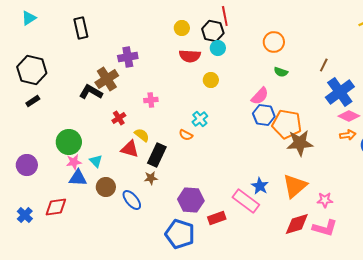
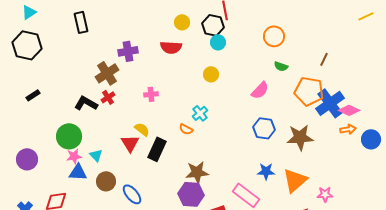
red semicircle: (190, 56) -> (171, 47), moved
black hexagon: (32, 70) -> (27, 45), moved
black L-shape: (91, 92) -> (86, 103), moved
blue cross: (340, 92) -> (330, 103), moved
blue hexagon: (264, 115) -> (264, 128), moved
red cross: (119, 118) -> (108, 97), moved
orange pentagon: (287, 124) -> (309, 91), moved
red triangle: (130, 149) -> (130, 143), turned 42
brown star: (151, 178) -> (197, 172), moved, size x1.6
blue star: (260, 186) -> (266, 171), moved, turned -30

